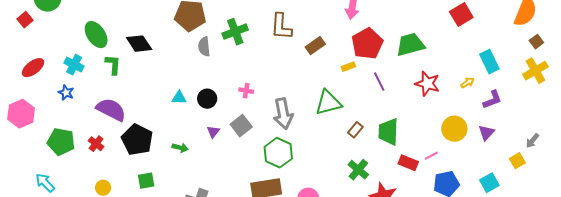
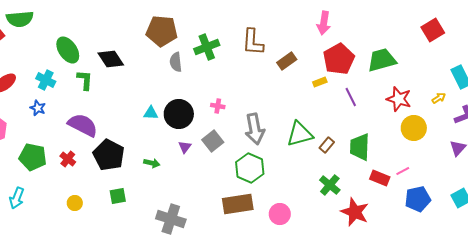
black circle: (207, 99) -> (179, 114), size x1.5
green triangle: (328, 103) -> (300, 134), moved
yellow circle: (454, 129) -> (414, 128), moved
cyan arrow: (45, 183) -> (17, 198), turned -115

